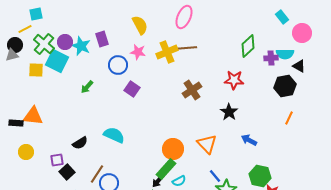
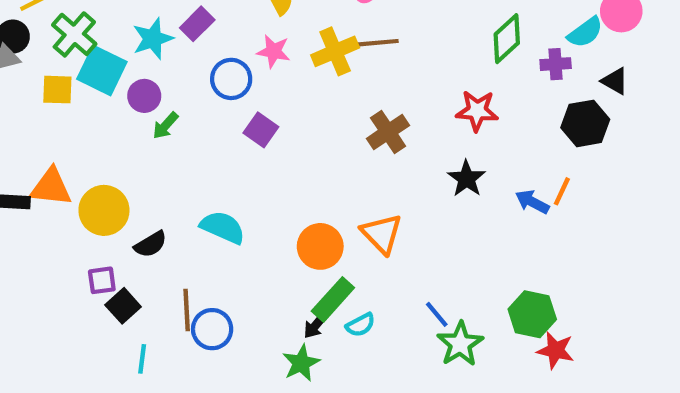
purple rectangle: (102, 39) -> (197, 24), turned 63
purple circle: (65, 42) -> (144, 96), moved
cyan star: (81, 46) -> (153, 39), turned 30
cyan semicircle: (285, 54) -> (585, 32), moved, turned -36
orange line: (289, 118) -> (562, 191), moved
blue arrow: (249, 140) -> (532, 202), moved
orange triangle: (207, 144) -> (382, 234), moved
orange circle: (173, 149) -> (320, 246), moved
yellow circle: (26, 152) -> (104, 210), moved, size x1.5
brown line: (97, 174) -> (187, 310), turned -36

